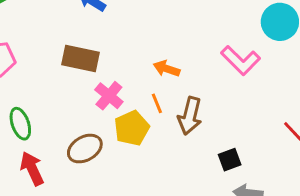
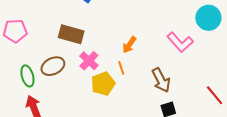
orange arrow: (167, 69) -> (129, 45), turned -78
brown arrow: (190, 116) -> (161, 80), moved, turned -45
brown ellipse: (85, 149) -> (53, 66), moved

